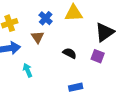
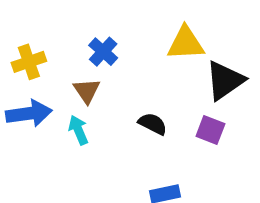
yellow triangle: (74, 13) -> (186, 43), moved
cyan arrow: (28, 70) -> (78, 130), moved

